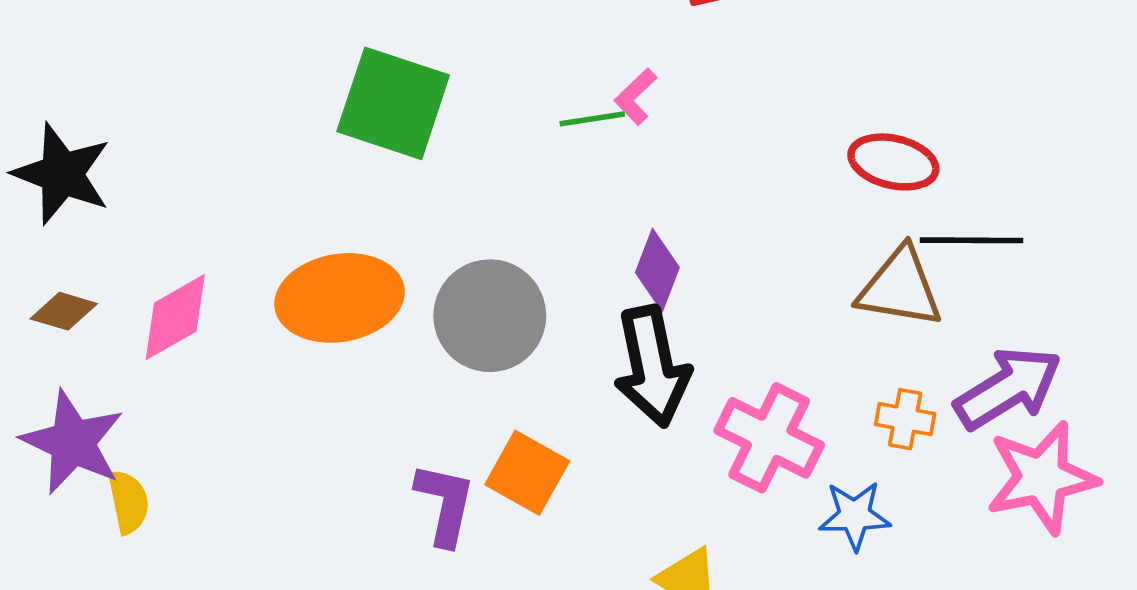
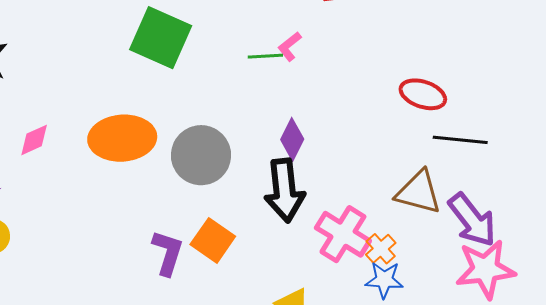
brown triangle: (900, 288) -> (418, 192), moved
pink diamond: (175, 317) -> (34, 140), size x0.7
purple arrow: (1008, 388) -> (472, 220), turned 78
orange cross: (905, 419) -> (381, 249), moved, turned 32

